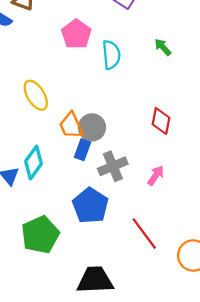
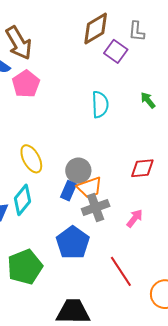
pink pentagon: (76, 34) -> (26, 84), moved
yellow ellipse: (36, 95) -> (31, 159), moved
red diamond: (161, 121) -> (142, 168), turned 70
orange trapezoid: (71, 125) -> (89, 188), moved, turned -88

